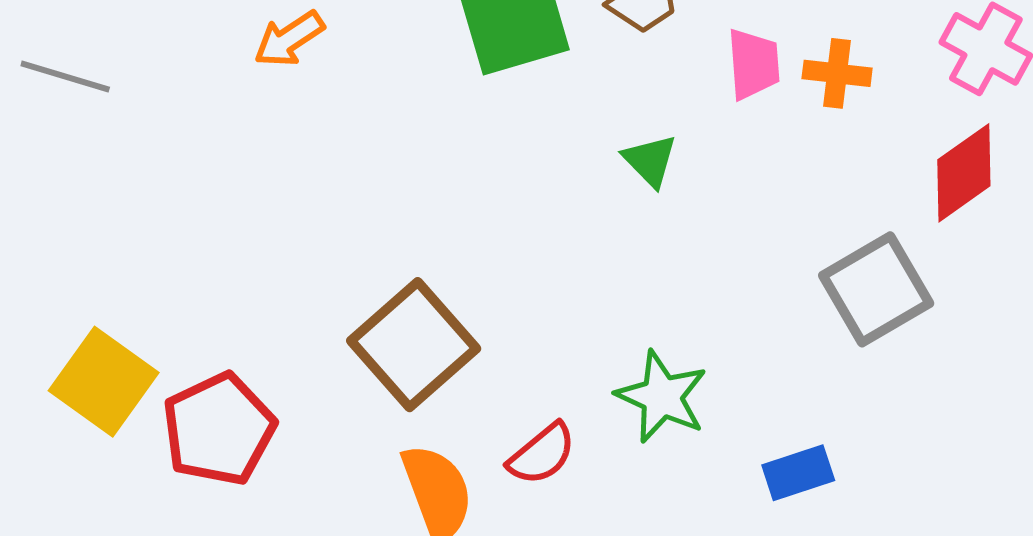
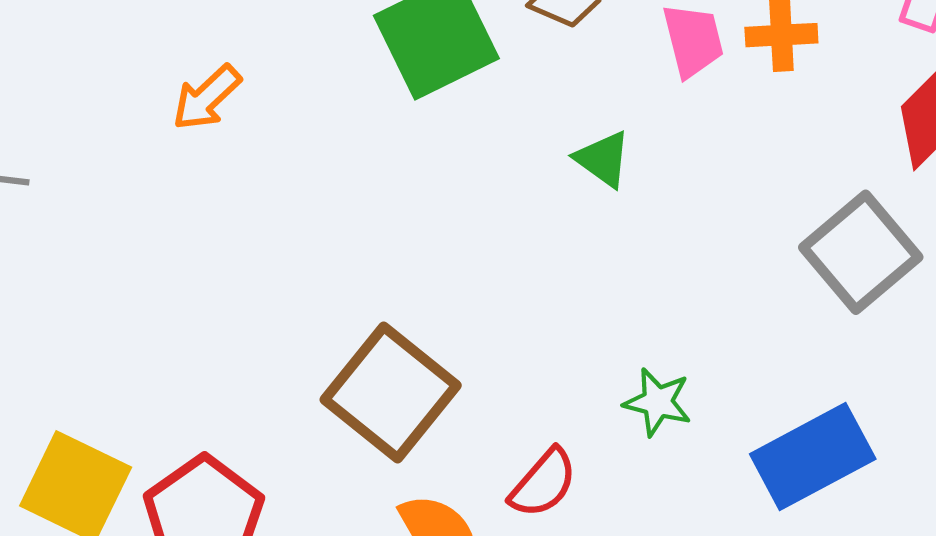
green star: (662, 397) -> (658, 402), size x0.7
blue rectangle: (798, 473) -> (813, 456), size x1.6

